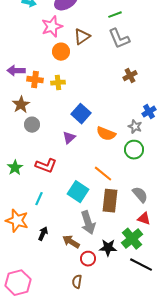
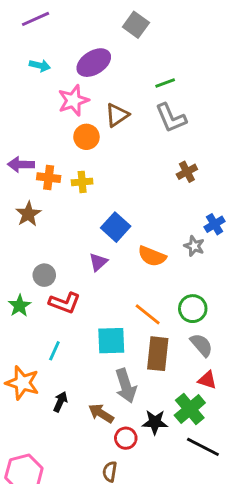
gray circle: (32, 125) -> (44, 275), moved
green circle: (134, 150) -> (193, 309), moved
cyan square: (78, 192) -> (111, 341), turned -35

